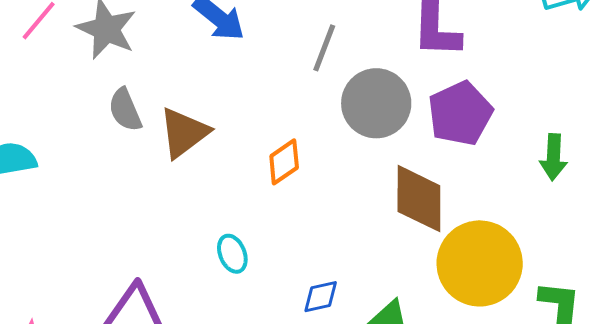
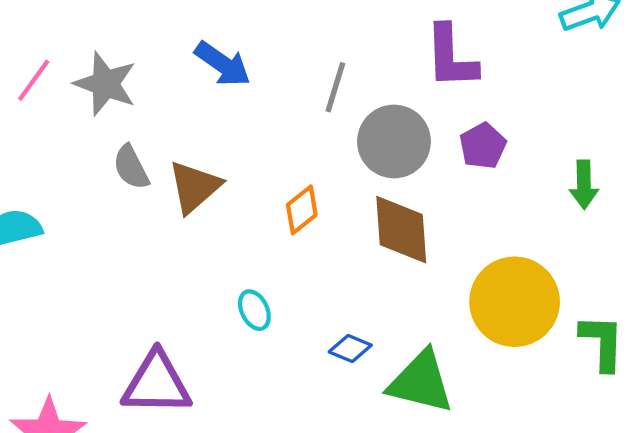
purple pentagon: (460, 113) -> (483, 146), size x0.7
brown diamond: (419, 199) -> (401, 230), moved
blue diamond: (321, 297) -> (350, 348), turned 39

